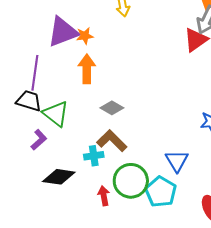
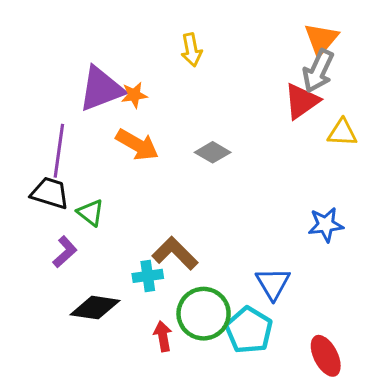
orange arrow: (87, 69) -> (137, 145), turned 120
gray diamond: (112, 108) -> (213, 152), moved
green triangle: (56, 114) -> (90, 213), size x0.7

